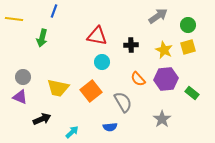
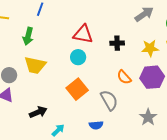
yellow star: (164, 50) -> (150, 48), turned -30
cyan circle: (102, 62) -> (78, 57), moved
yellow trapezoid: (58, 88) -> (35, 65), moved
black arrow: (42, 119) -> (38, 112), moved

